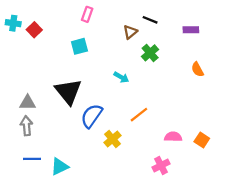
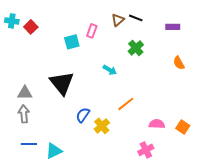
pink rectangle: (87, 14) -> (92, 31), moved
brown triangle: (130, 32) -> (118, 20), moved
blue semicircle: (92, 116) -> (83, 115), moved, size x0.7

